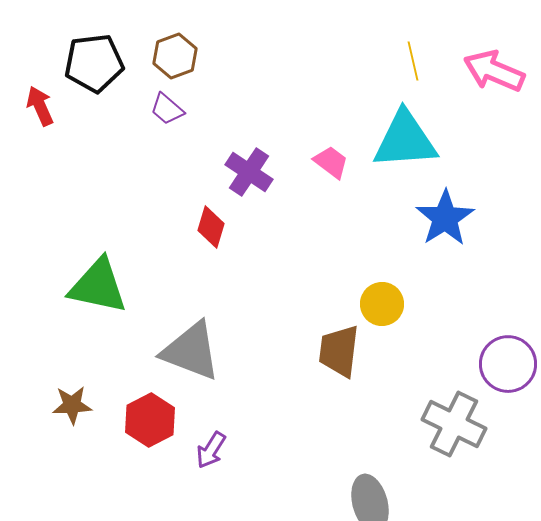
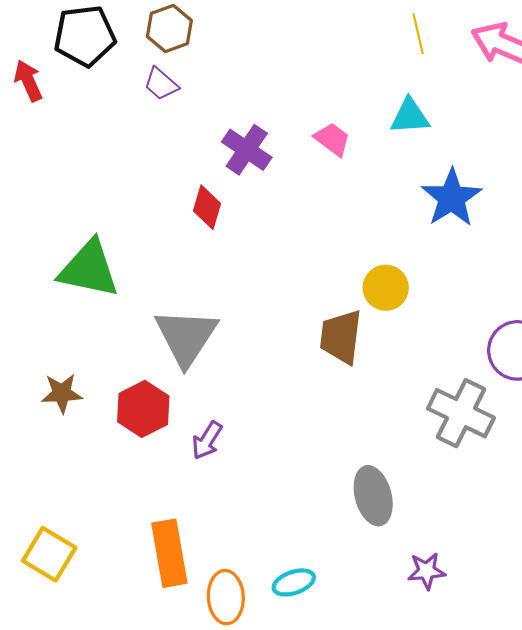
cyan triangle: (405, 140) -> (410, 116), size x0.6
gray triangle: (191, 351) -> (186, 337), turned 42

